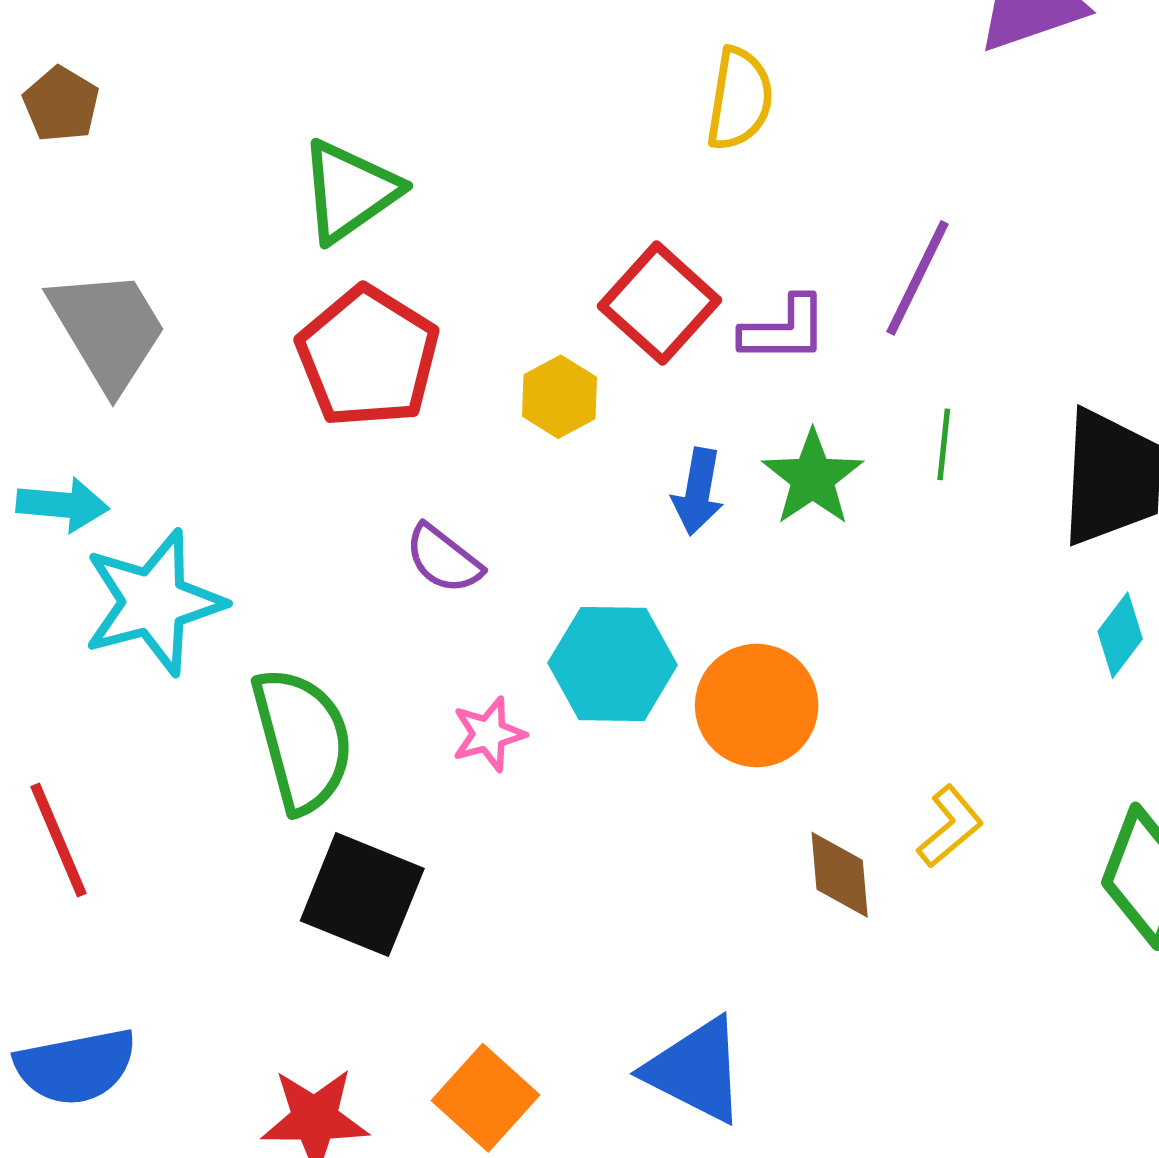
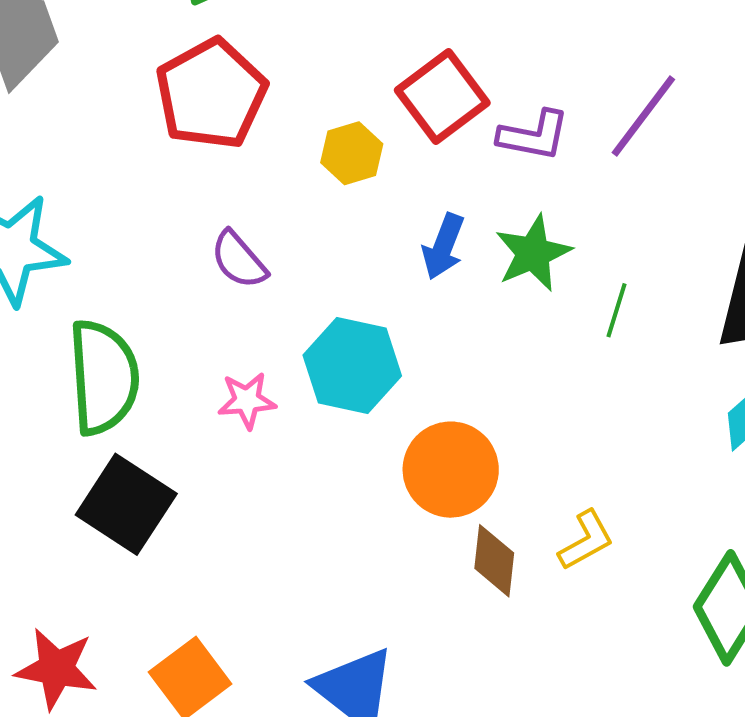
green line: (944, 444) -> (617, 310), moved
orange circle: (757, 706) -> (451, 470), moved

